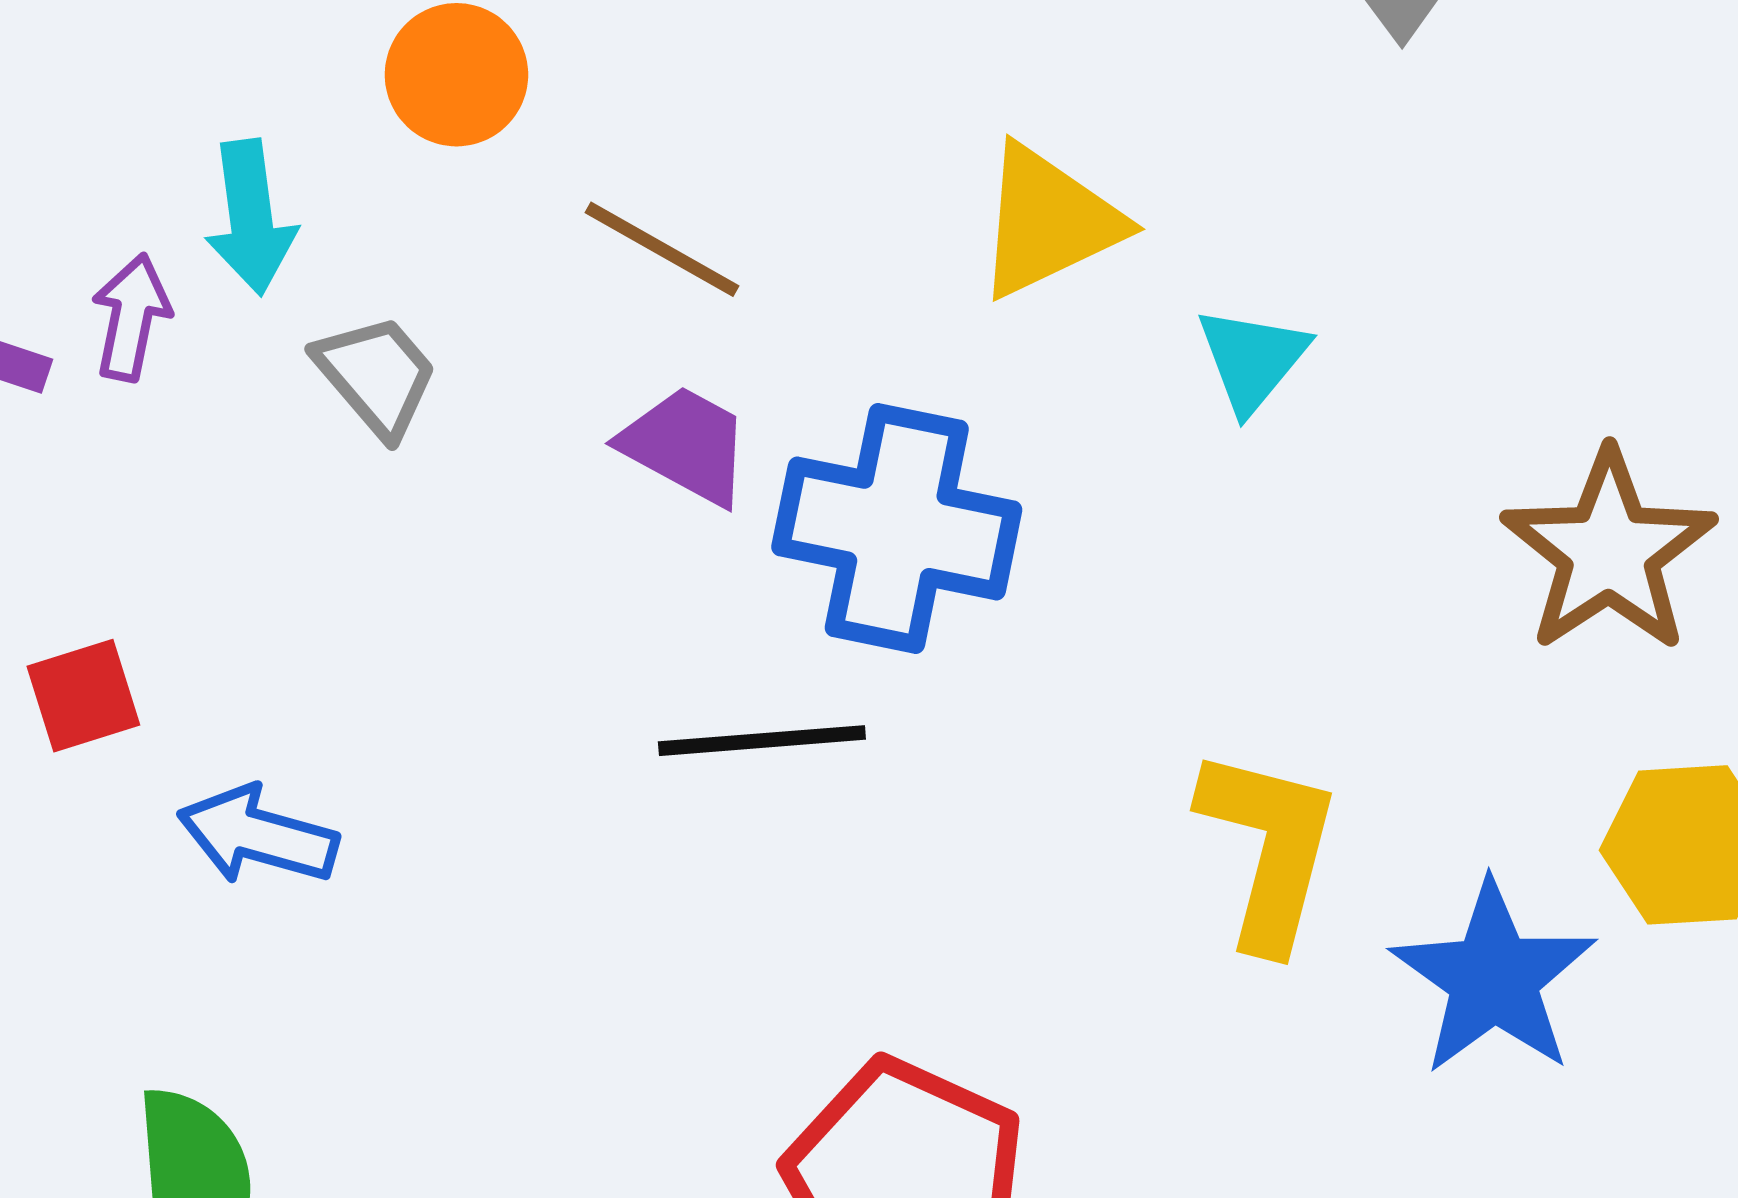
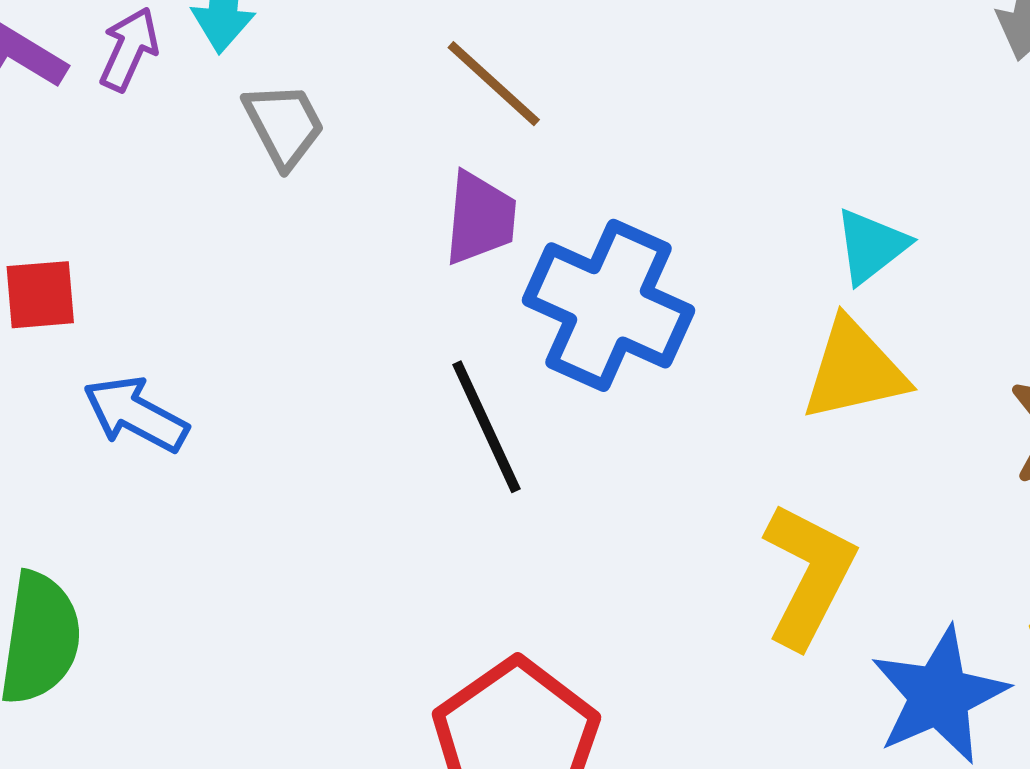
yellow triangle: (1048, 222) -> (854, 370), moved
purple trapezoid: (686, 445) -> (480, 218), turned 54
black line: (762, 741) -> (486, 427), turned 57

